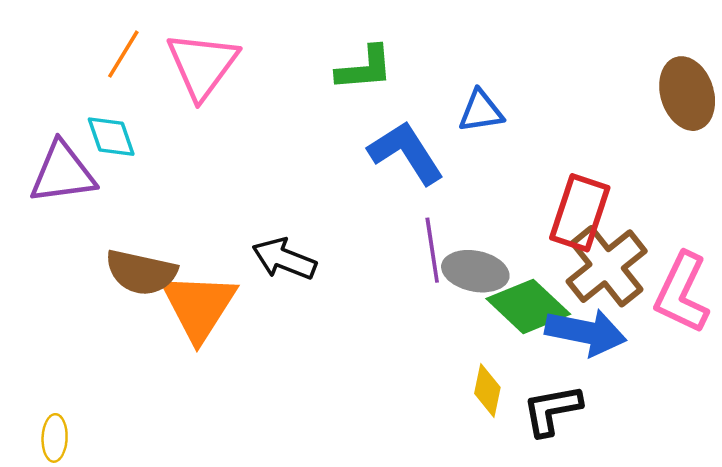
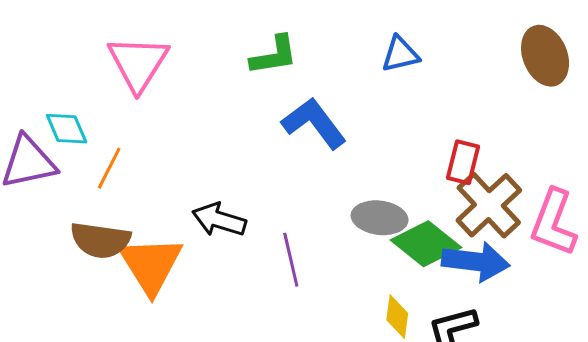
orange line: (123, 54) -> (109, 168), moved
blue triangle: (481, 111) -> (400, 54), moved
red rectangle: (580, 213) -> (463, 162), size x0.7
purple line: (432, 250) -> (291, 260), moved

